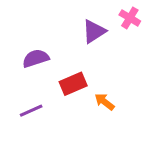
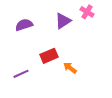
purple semicircle: (36, 58) -> (24, 25), moved

